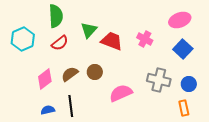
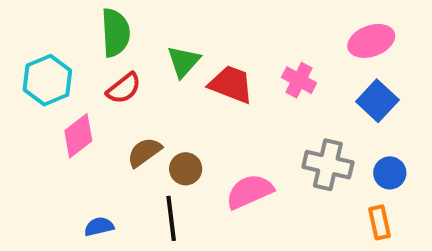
brown circle: (95, 72) -> (186, 169), moved
pink diamond: (45, 79) -> (78, 136), moved
black line: (71, 106) -> (171, 218), moved

